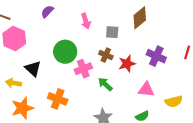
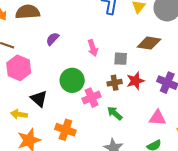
brown diamond: (140, 18) -> (149, 43), turned 50
brown cross: (106, 55) -> (115, 83), turned -32
red star: (127, 64) -> (135, 81), moved

